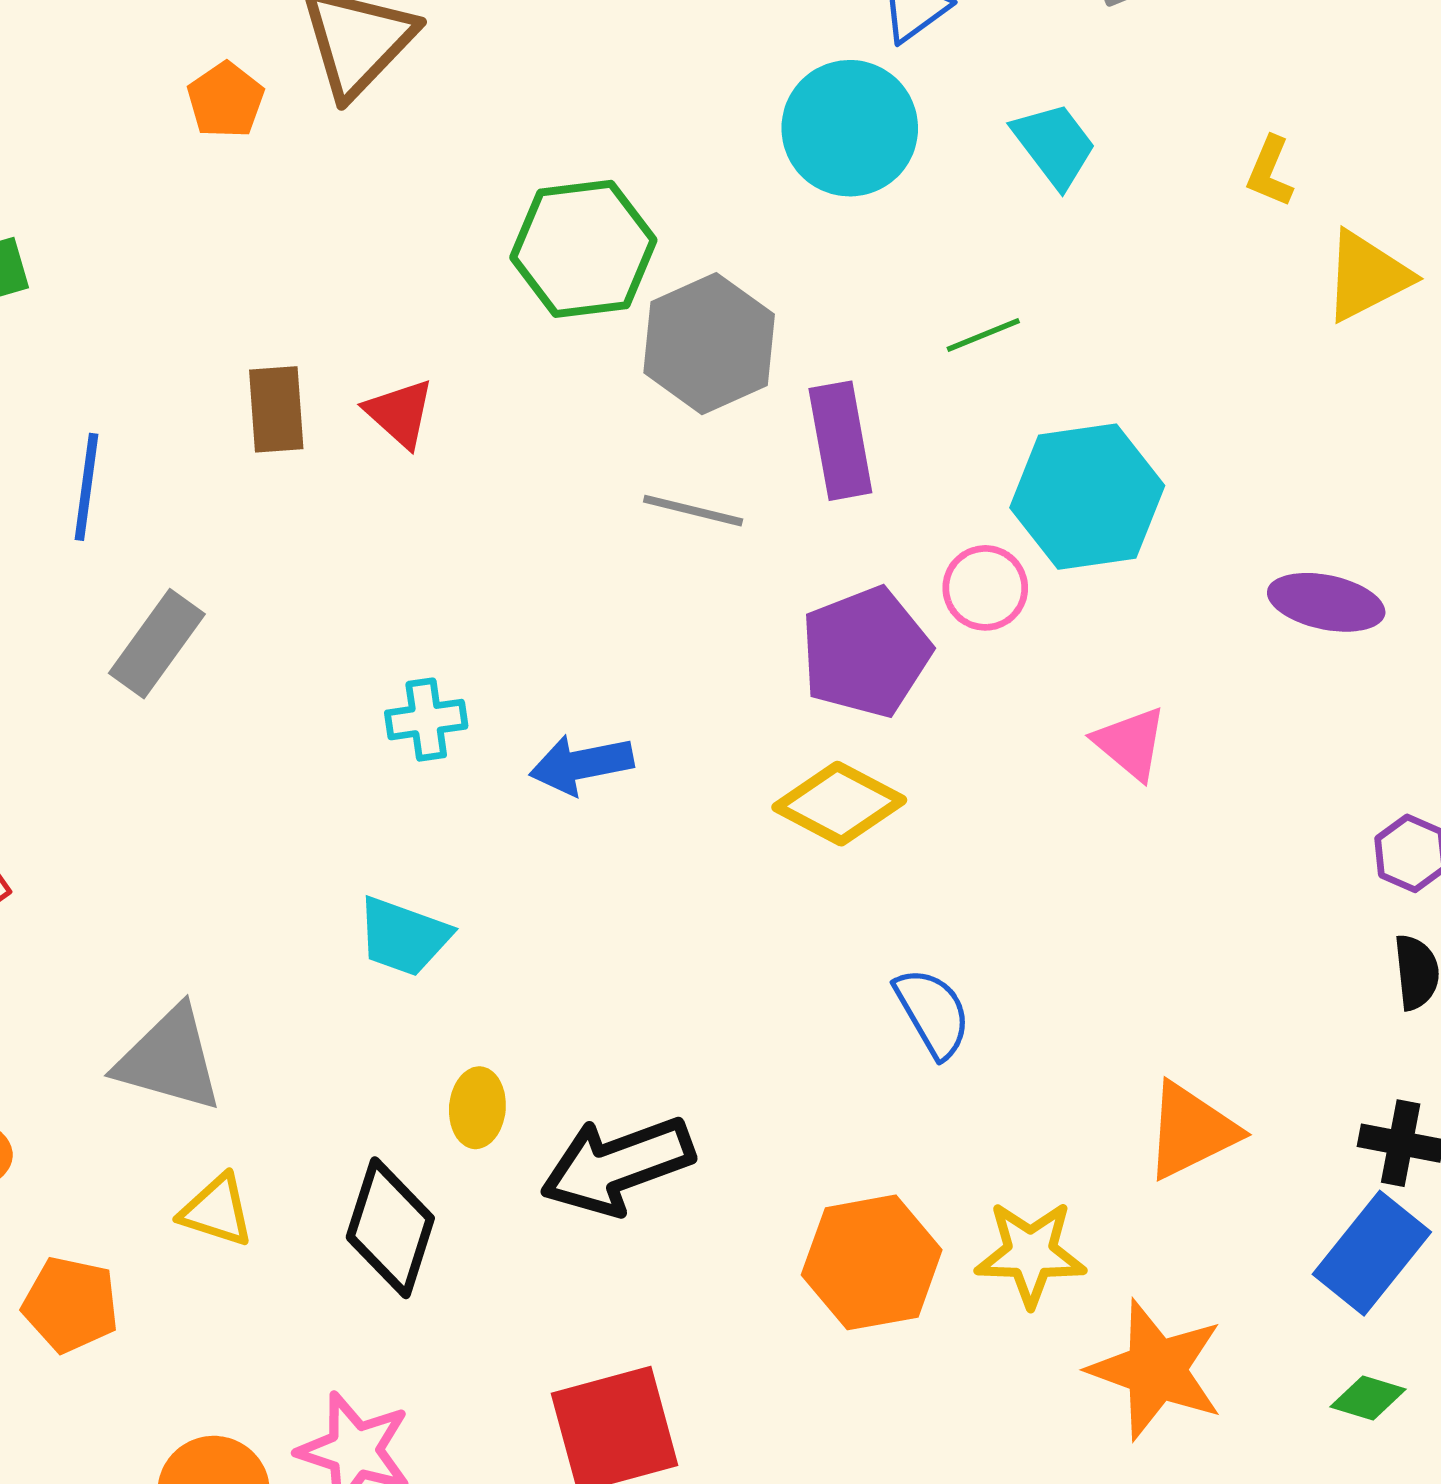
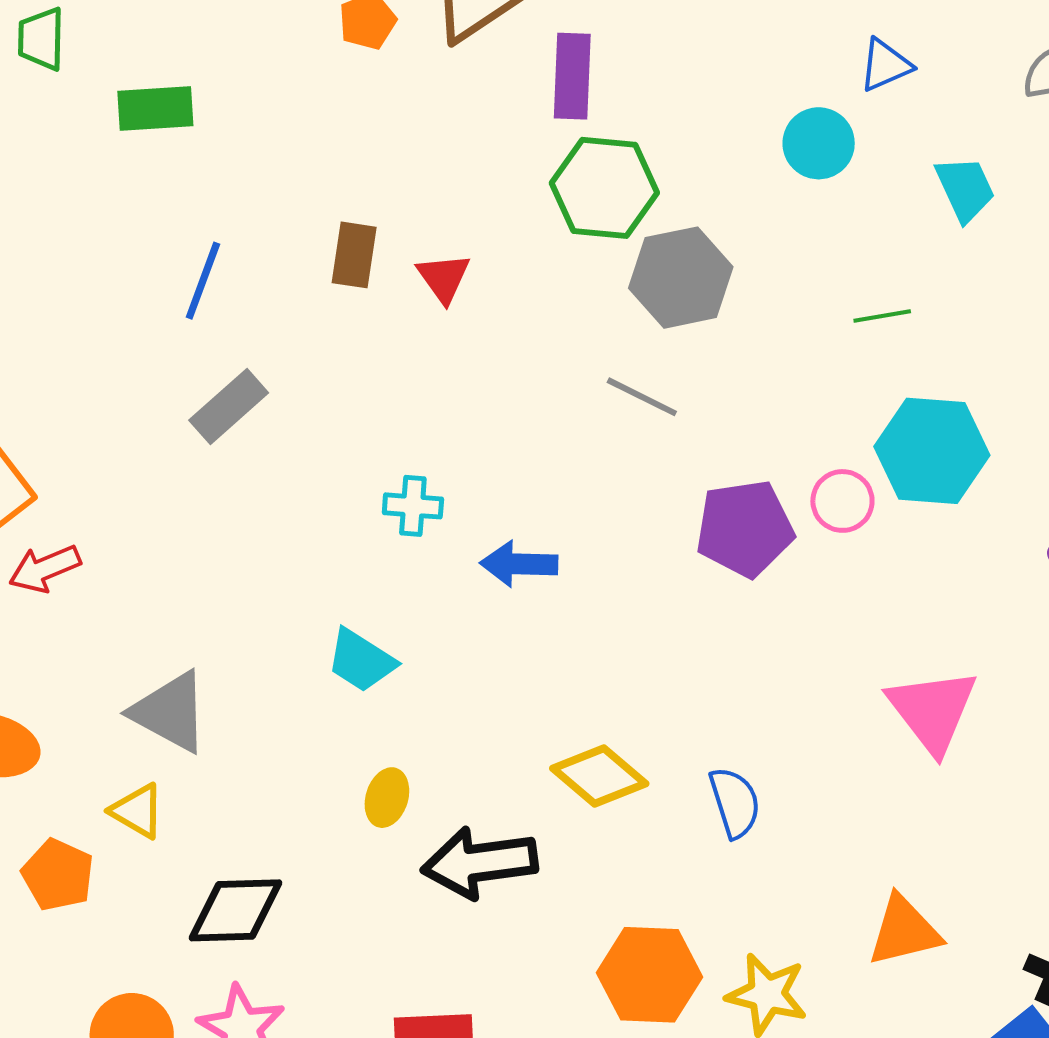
cyan circle: (850, 128) -> (819, 143), size x0.7
purple rectangle: (840, 441) -> (572, 76), moved
pink triangle: (1131, 743) -> (932, 711), moved, size x1.6
yellow diamond: (839, 804) -> (599, 776), moved
yellow triangle: (217, 1211) -> (137, 811), moved
black diamond: (390, 1228) -> (235, 910), moved, turned 58

